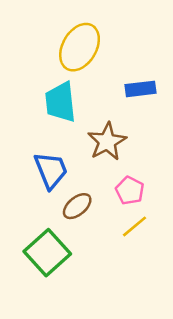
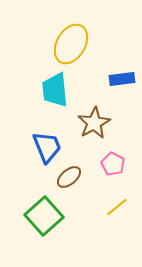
yellow line: (135, 226) -> (117, 207), moved

